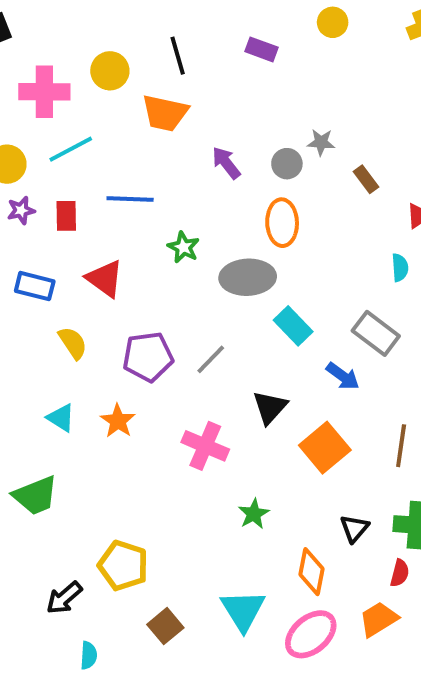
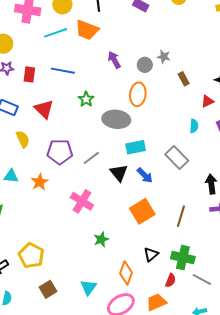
cyan line: (71, 149) -> (56, 33), moved
cyan rectangle: (293, 326) -> (136, 147), turned -66
blue arrow: (343, 376) -> (145, 175), moved
black triangle: (270, 407) -> (119, 173), moved, turned -30
cyan triangle: (61, 418) -> (11, 176), turned -35
cyan triangle: (243, 610) -> (88, 287), size x0.7

